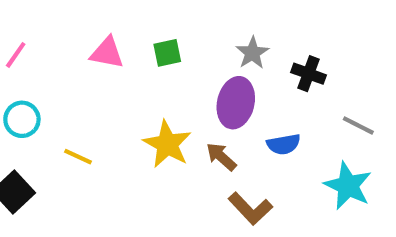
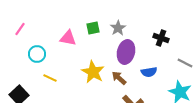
pink triangle: (107, 53) -> (68, 38), moved
gray star: (252, 53) -> (118, 28), moved
cyan circle: (22, 119) -> (37, 54), moved

